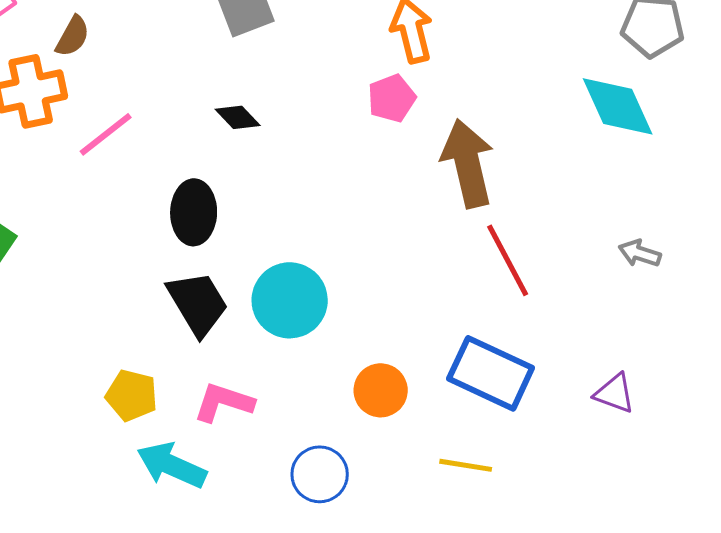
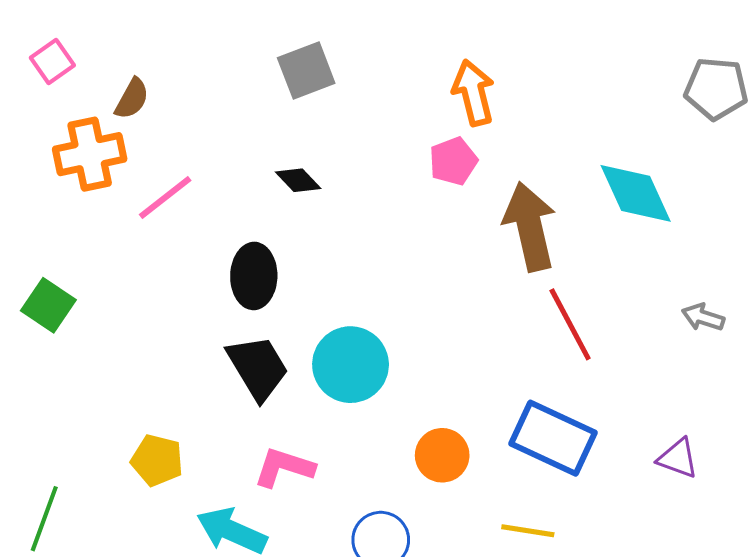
cyan diamond: (618, 106) -> (636, 193), moved
yellow pentagon: (132, 395) -> (157, 460), moved

